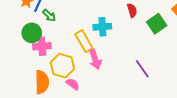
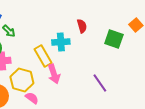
red semicircle: (132, 10) -> (82, 26), moved
green square: (157, 24) -> (114, 39), turned -36

